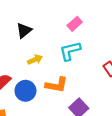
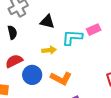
black triangle: (24, 30) -> (47, 22), turned 35
cyan L-shape: (70, 51) -> (72, 37), moved

